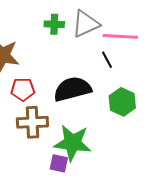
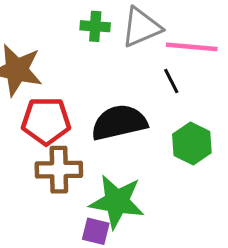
red pentagon: (23, 89) -> (46, 121), size x1.4

